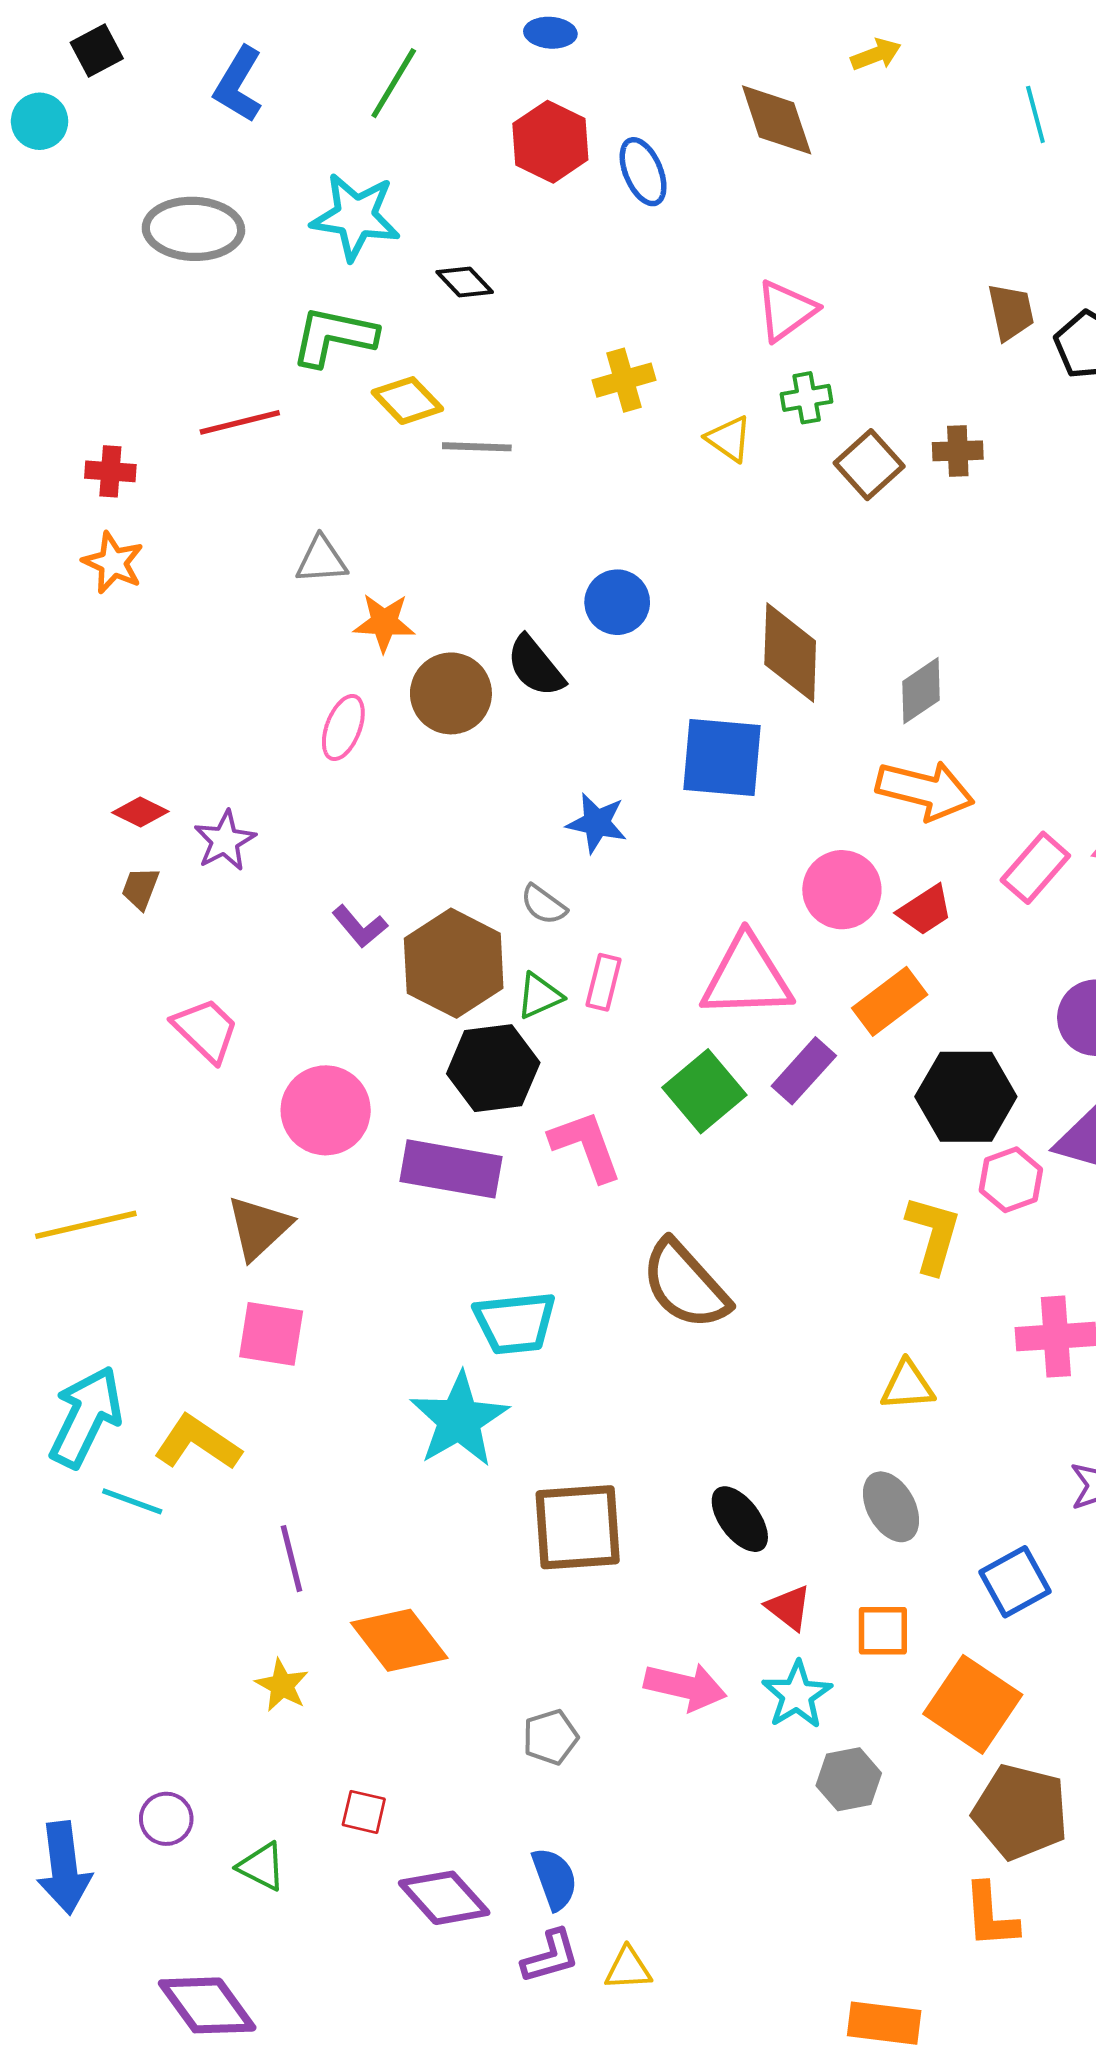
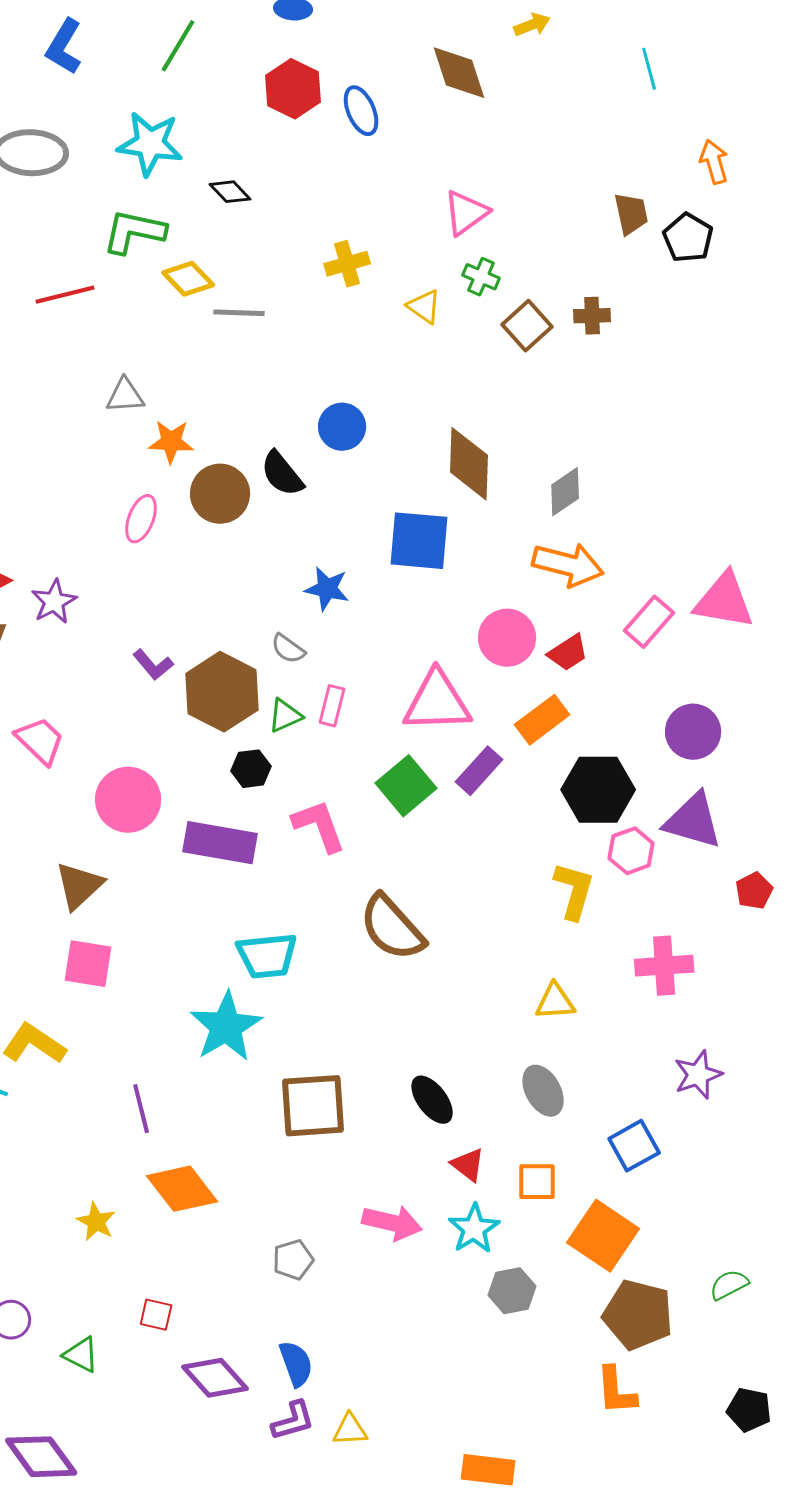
green cross: (807, 398) -> (481, 277), turned 33
black hexagon: (493, 1068) -> (251, 769), size x0.6
purple line: (292, 1559) -> (141, 1109), moved
orange rectangle: (884, 2023) -> (488, 1470), moved

